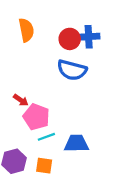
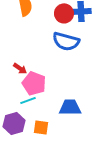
cyan line: (46, 137) -> (28, 100), moved

